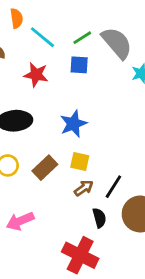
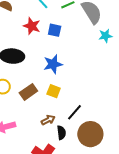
blue square: (79, 65) -> (55, 30), moved
brown arrow: (84, 188) -> (48, 120), moved

